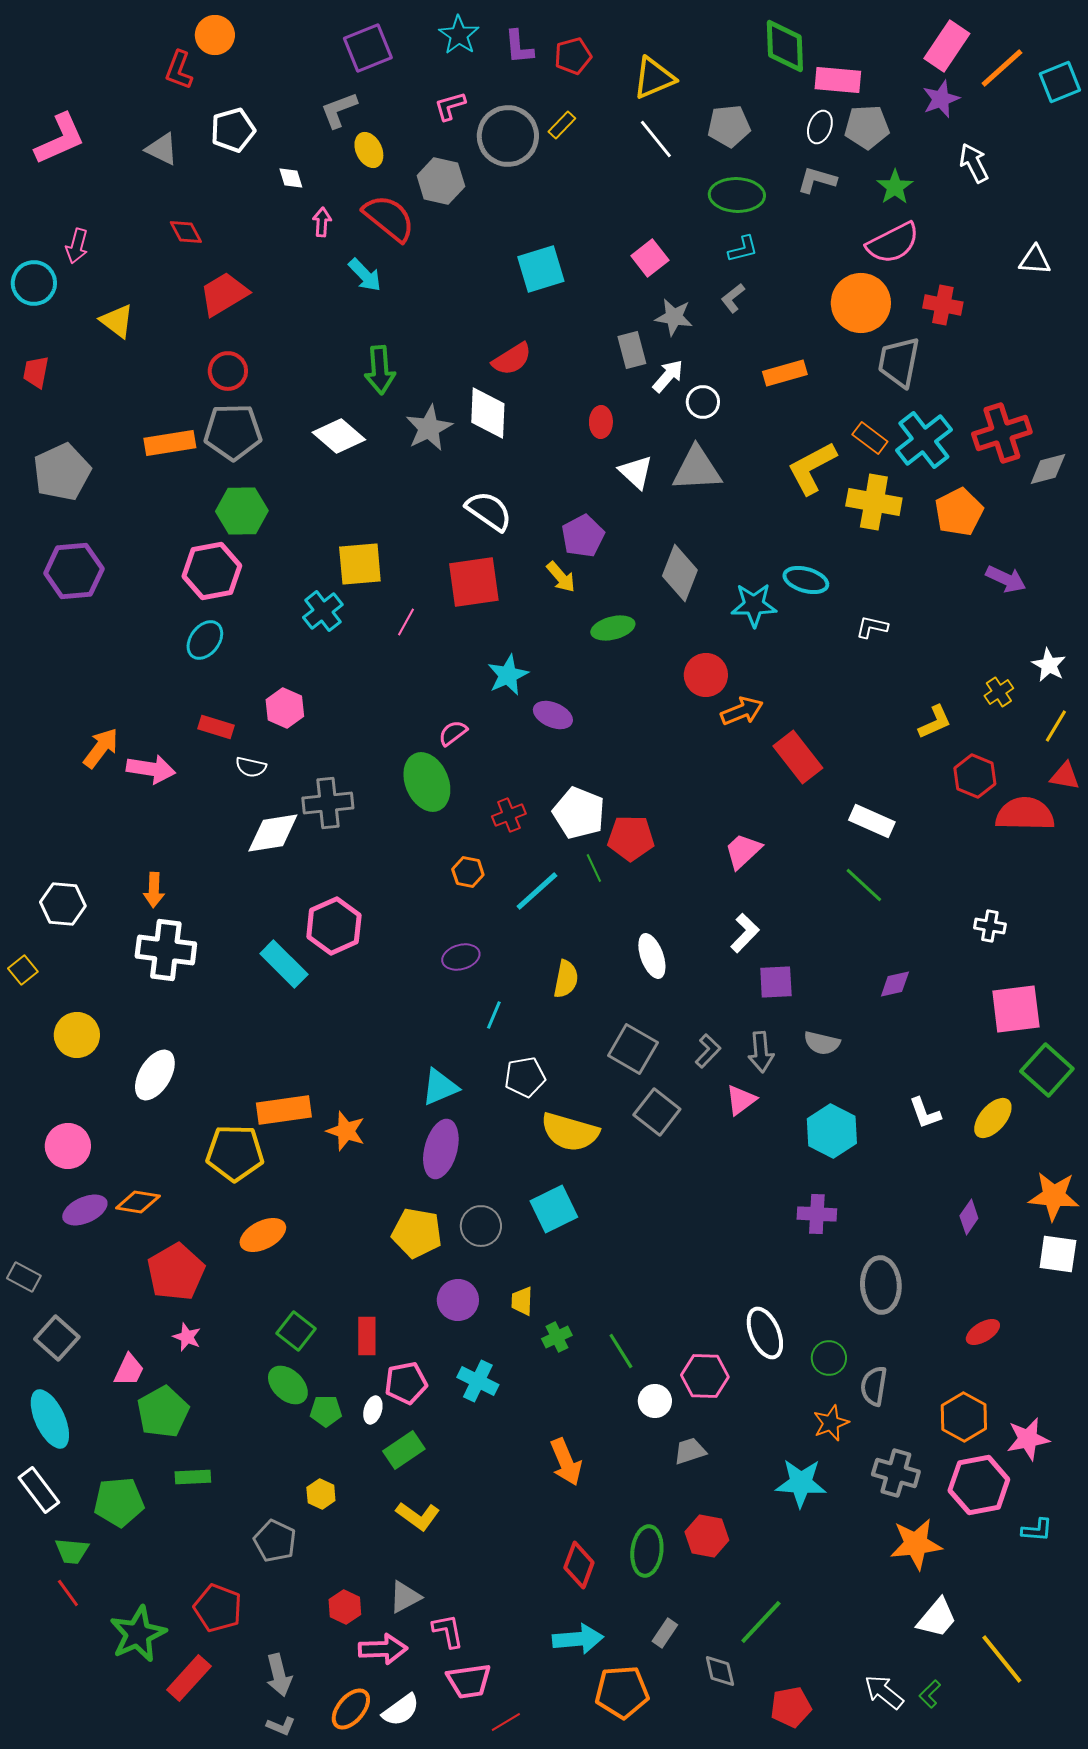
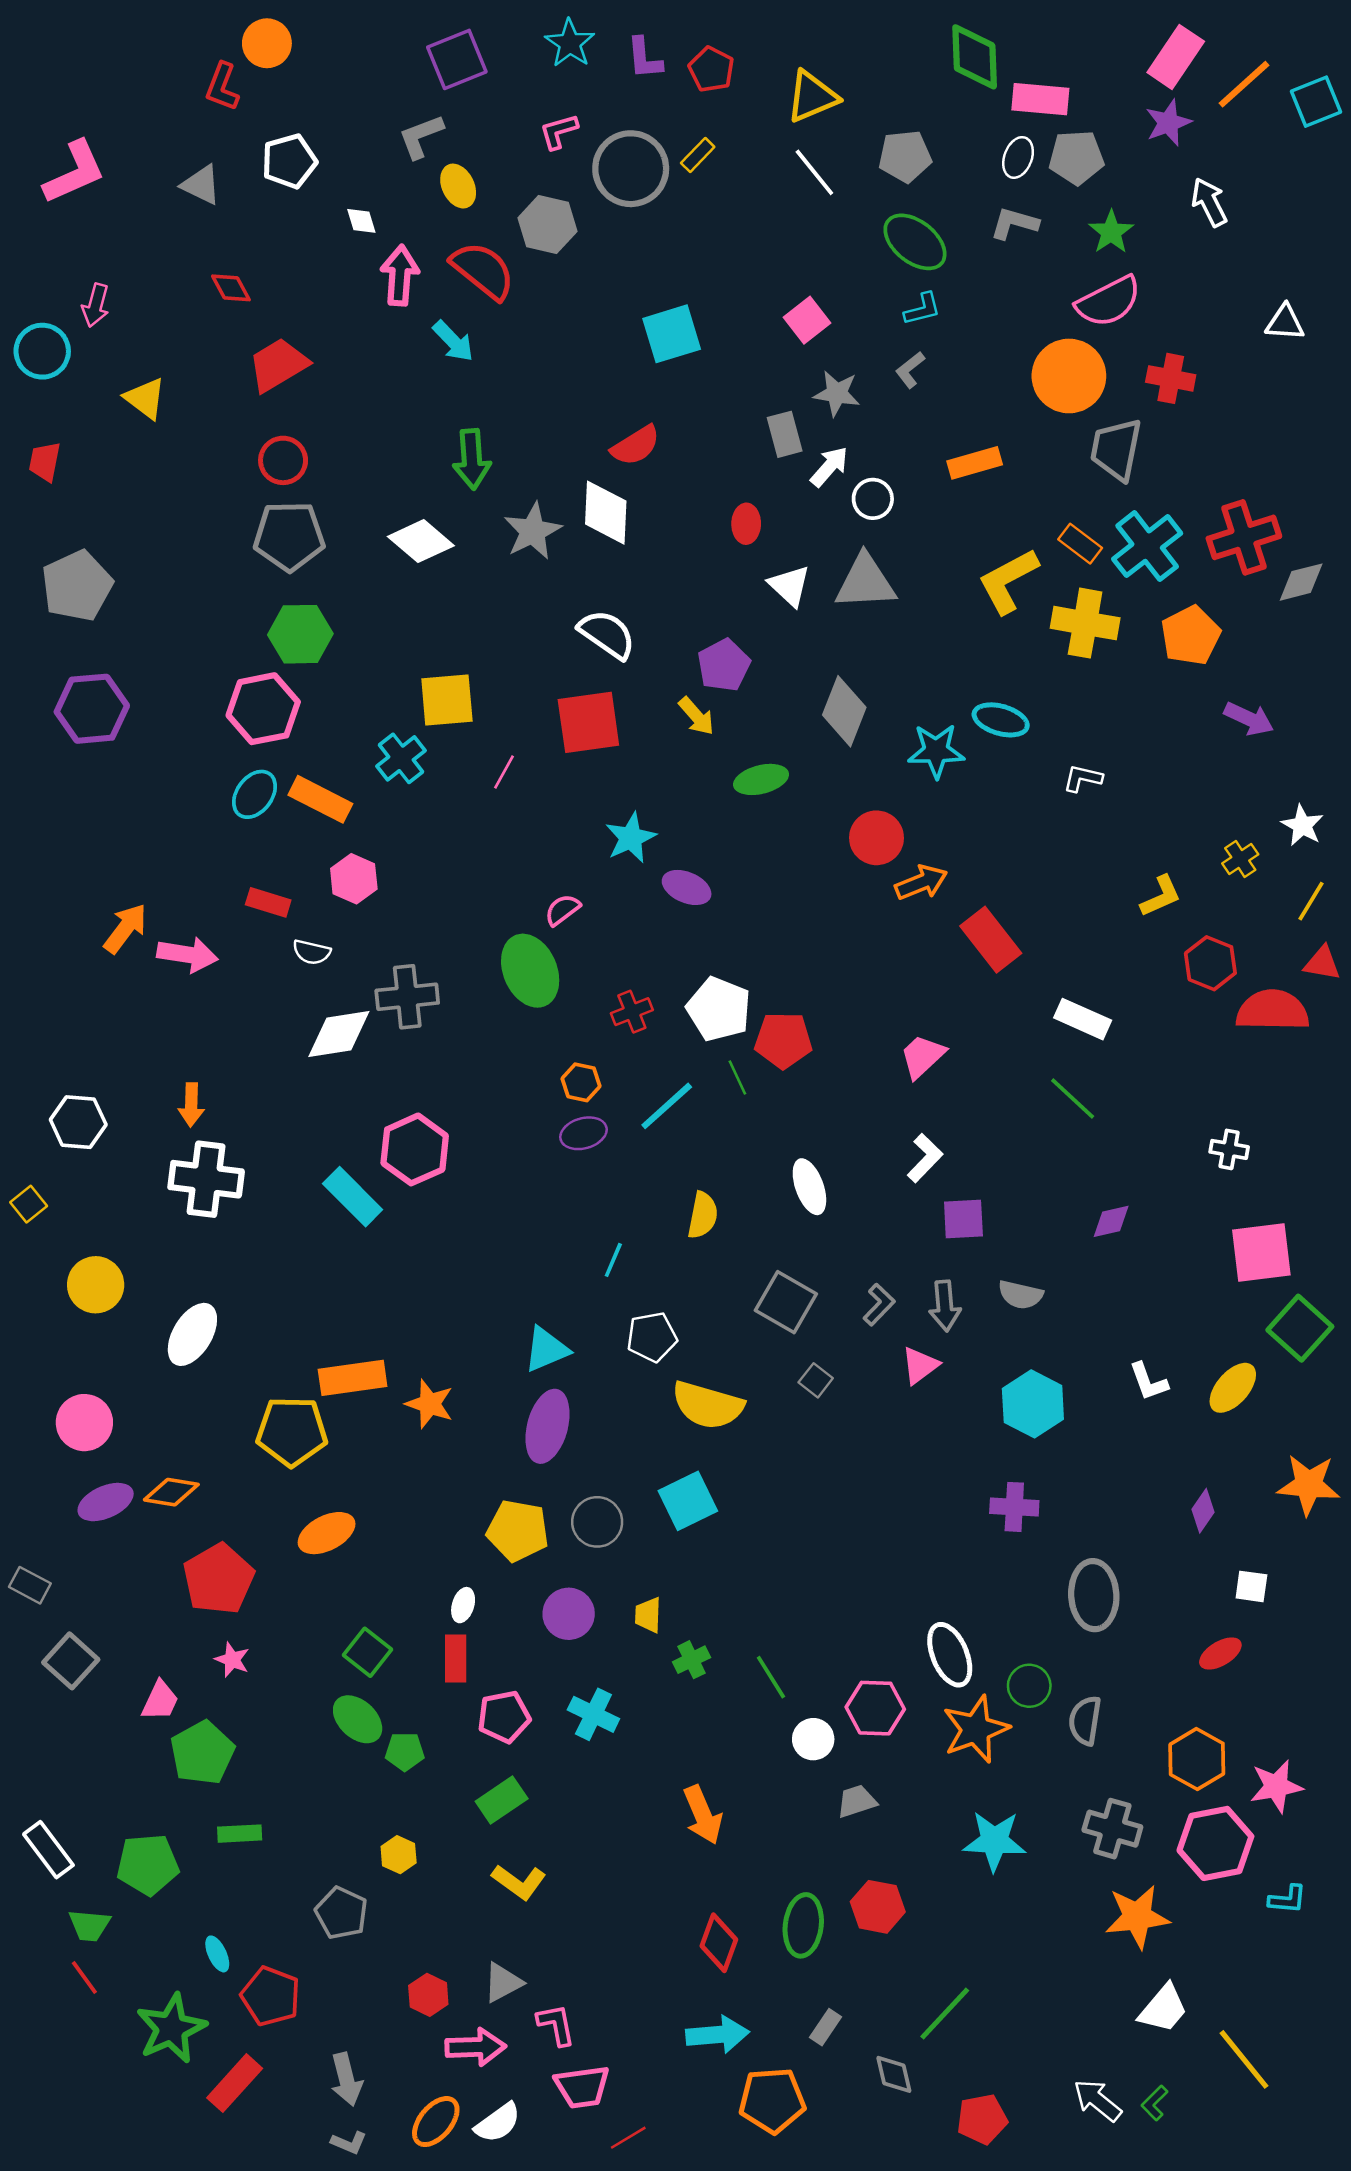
red pentagon: (573, 56) -> (711, 69), turned -30
green ellipse: (737, 195) -> (915, 242), turned 36
pink arrow: (322, 222) -> (400, 275), size x1.6
orange rectangle: (170, 443) -> (320, 799), moved, turned 36
purple ellipse: (461, 957) -> (584, 1133), moved
gray square: (657, 1112) -> (816, 1380), size x0.6
white square: (1058, 1254) -> (1251, 1586), moved, size x0.7
white ellipse: (373, 1410) -> (463, 1605), moved
cyan ellipse: (50, 1419) -> (217, 1954), moved, size x0.5
orange star: (831, 1423) -> (976, 1729), moved, size x1.5

